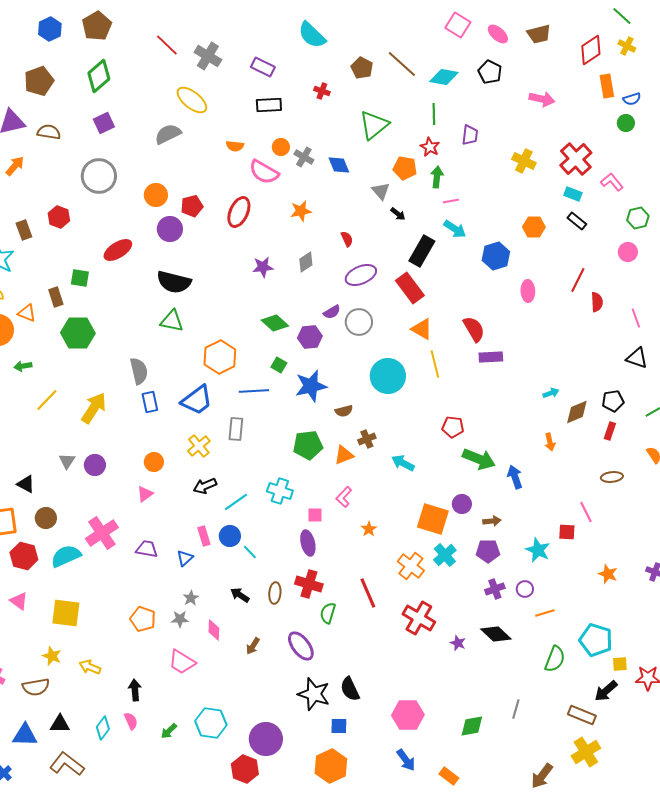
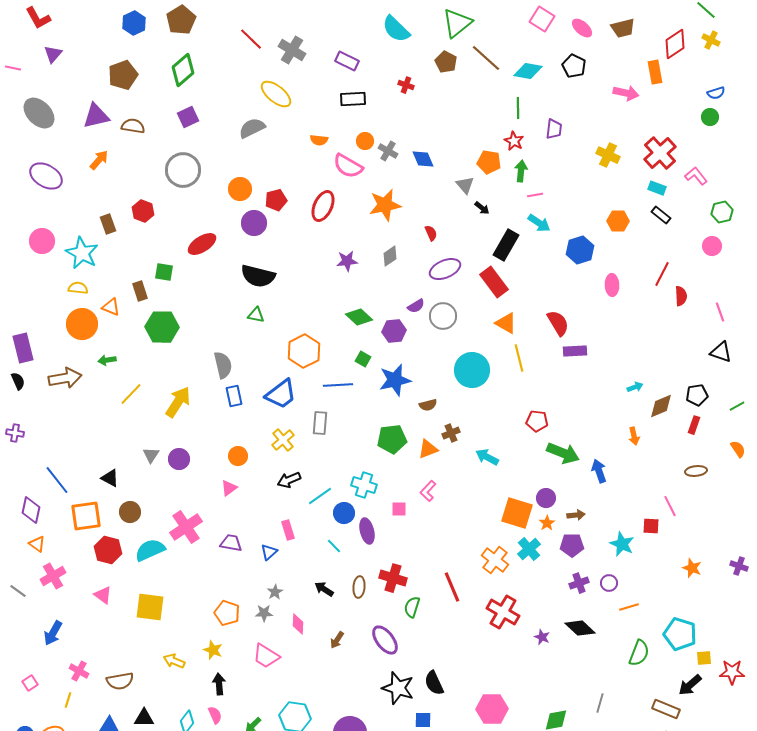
orange rectangle: (607, 86) -> (655, 72), moved
green triangle: (374, 125) -> (457, 23), moved
orange star: (301, 211) -> (385, 205), size x1.5
green triangle: (172, 321) -> (256, 315), size x0.7
orange star: (369, 529) -> (547, 523), moved
blue circle: (230, 536) -> (344, 513), moved
purple ellipse: (308, 543) -> (367, 531), moved
yellow star: (52, 656) -> (213, 650), moved

